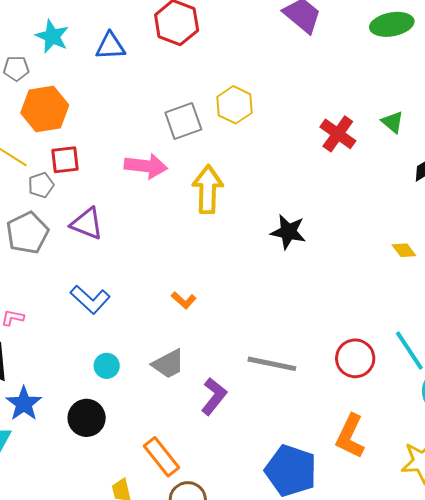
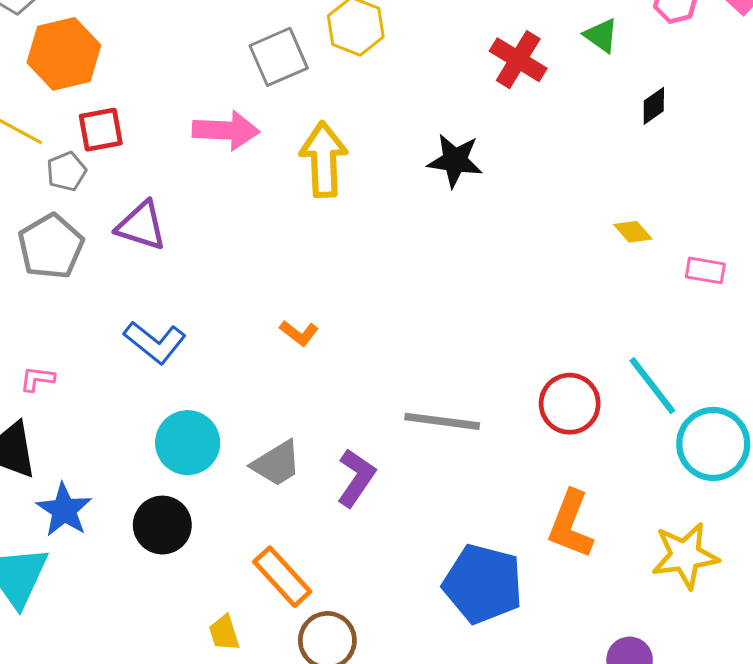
black star: (288, 232) -> (455, 161), moved
gray trapezoid: (168, 364) -> (276, 464), moved
cyan circle: (107, 366) -> (188, 443), size x1.6

